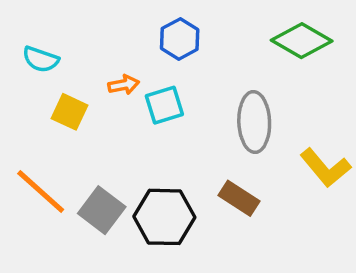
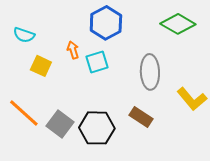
blue hexagon: (180, 39) -> (106, 23), size x1.4
orange arrow: (124, 85) -> (73, 50), turned -96

